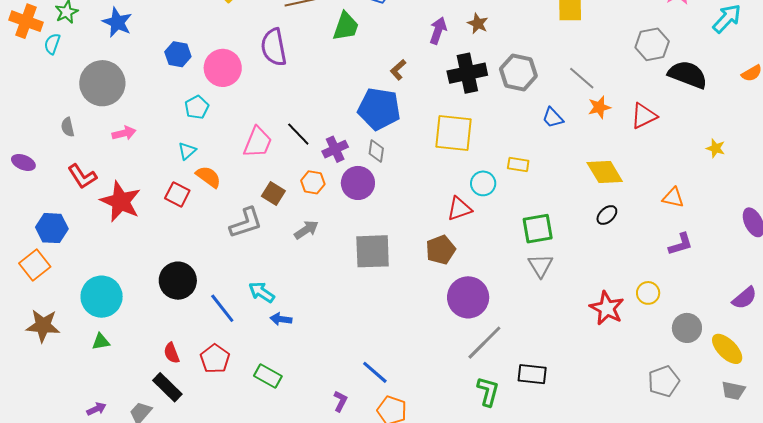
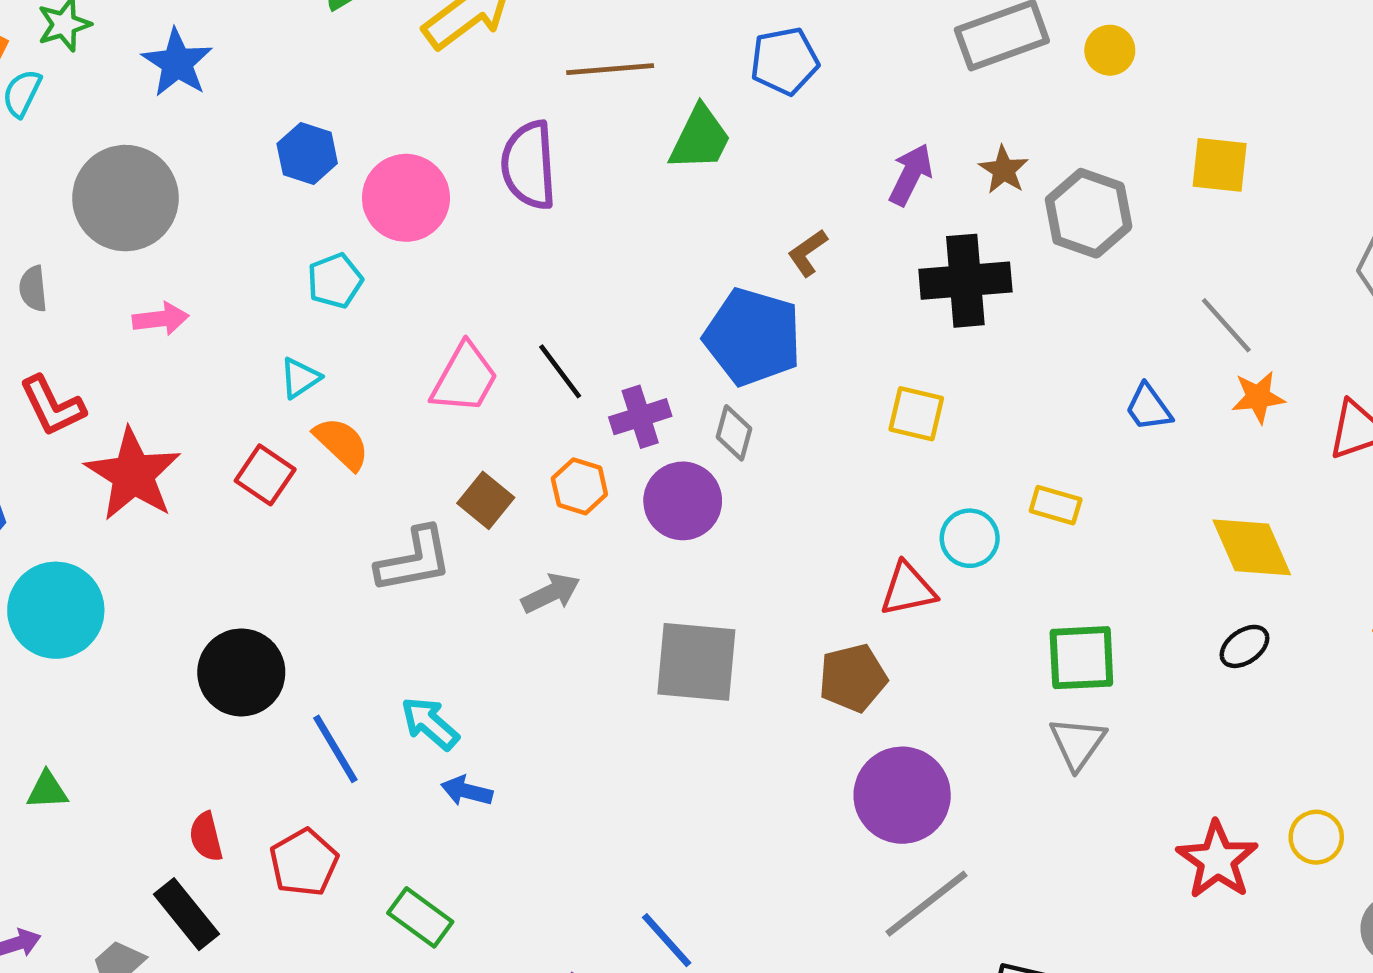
gray hexagon: (518, 72) -> (1089, 213), moved
yellow square: (453, 133) -> (916, 414), size x0.6
cyan circle: (102, 297) -> (56, 610), moved

